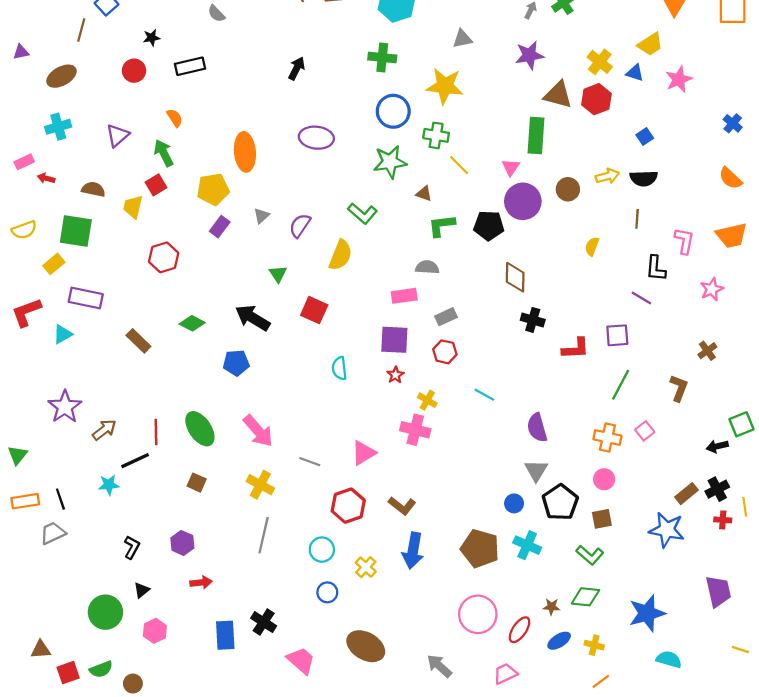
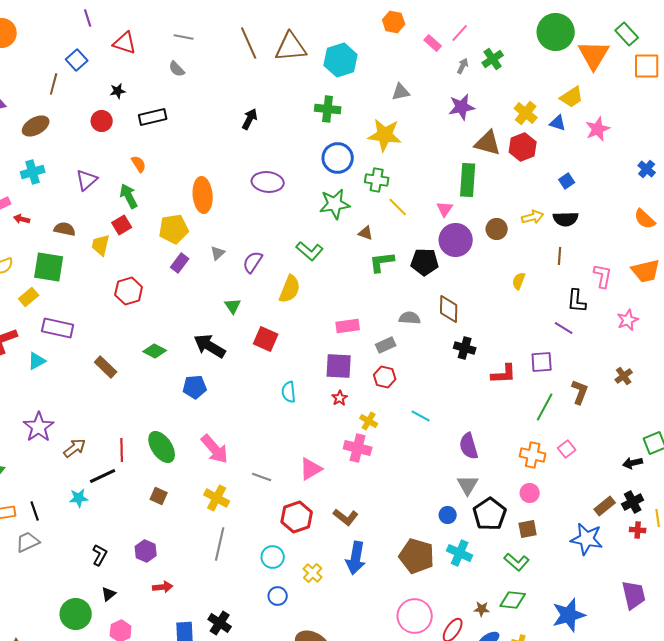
gray semicircle: (427, 267) -> (410, 318), moved
brown L-shape: (679, 388) -> (580, 392), moved

